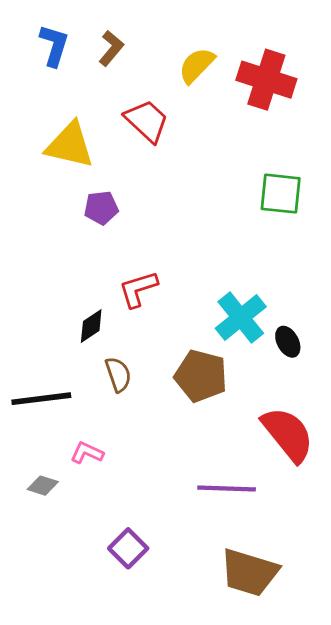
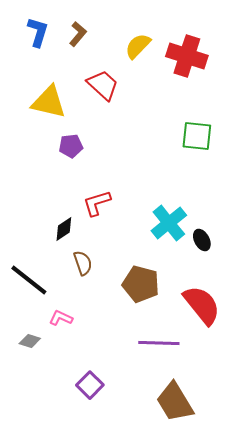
brown pentagon: (201, 376) -> (141, 284), moved
black line: (41, 399) -> (29, 280), turned 45
brown trapezoid: (249, 572) -> (175, 402), turned 42

